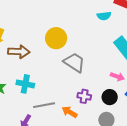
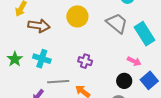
gray trapezoid: (74, 62) -> (117, 23), moved
purple cross: (84, 96) -> (85, 61), moved

